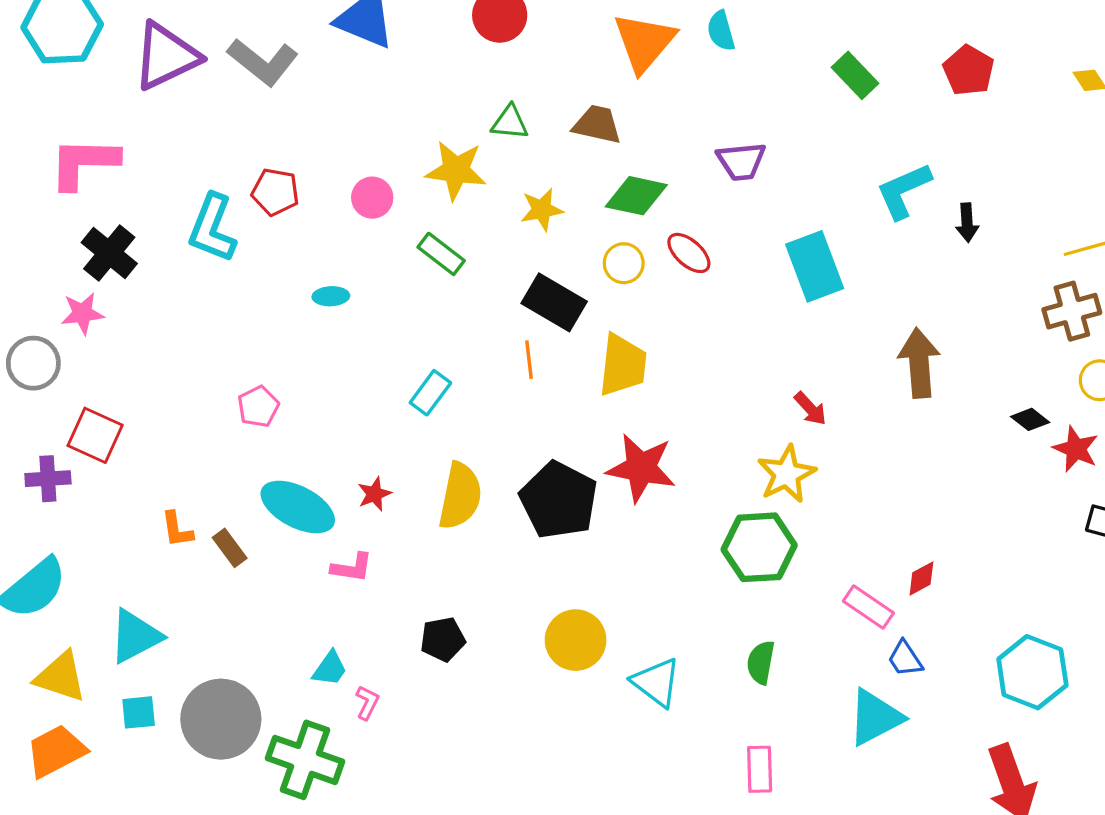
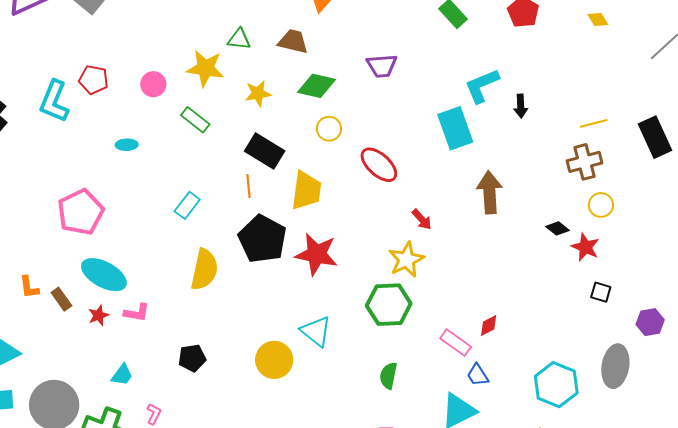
red ellipse: (689, 253) -> (379, 165), moved, size x1.4
yellow circle: (624, 263) -> (329, 129), moved
cyan rectangle: (815, 266) -> (455, 128), moved
pink pentagon: (258, 407) -> (81, 212), size x1.8
red star: (374, 494) -> (99, 315), moved
black pentagon: (559, 500) -> (262, 239), moved
cyan triangle: (656, 682) -> (316, 331), moved
pink L-shape: (367, 703) -> (154, 414), moved

